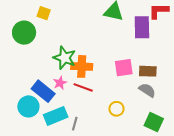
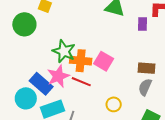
purple rectangle: (142, 27) -> (142, 24), size x0.6
pink square: (124, 68) -> (104, 61), moved, turned 36
pink star: (60, 83) -> (58, 76), size x1.6
gray semicircle: (147, 90) -> (145, 87), turned -102

